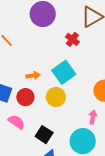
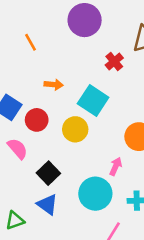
cyan square: (64, 72) -> (93, 101), turned -35
orange arrow: (33, 76) -> (54, 85), moved

